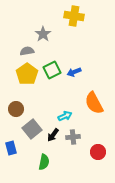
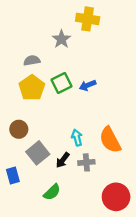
gray star: (43, 34) -> (61, 39), moved
orange semicircle: (94, 103) -> (110, 140), moved
cyan arrow: (65, 116) -> (77, 138), turned -80
red circle: (98, 152) -> (116, 197), moved, size x1.5
green semicircle: (44, 162) -> (52, 192), turned 35

